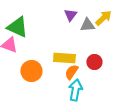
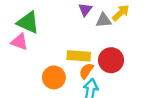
red circle: (94, 62) -> (111, 60), size x1.5
orange circle: (31, 71) -> (54, 77), moved

